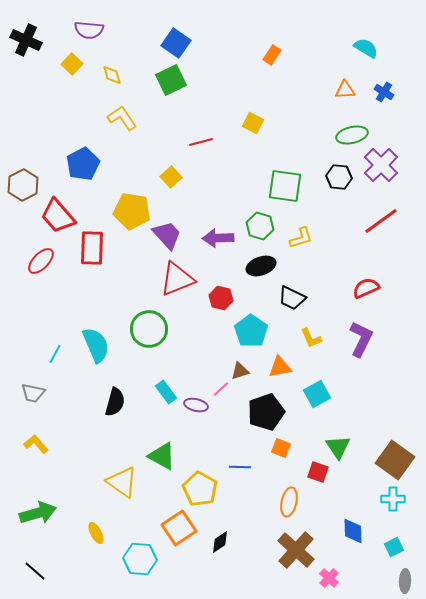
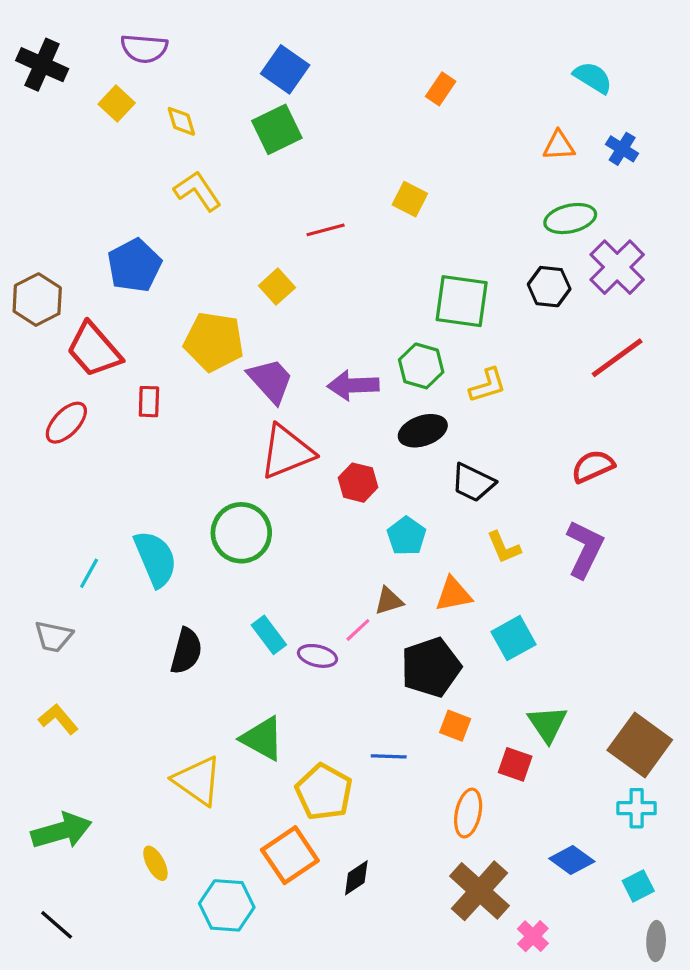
red rectangle: (92, 248) -> (149, 402), size x0.6
cyan pentagon: (251, 331) -> (407, 536), size x0.7
blue diamond: (353, 531) -> (572, 860), turned -52

